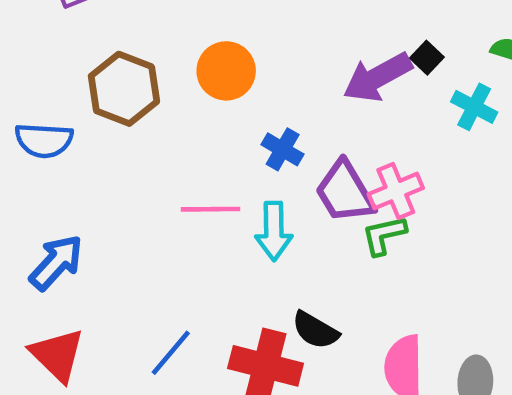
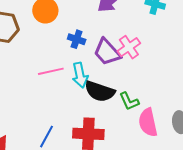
green L-shape: (384, 235) -> (129, 101), moved, turned -90
black semicircle: (315, 330) -> (100, 91), moved, size x1.4

